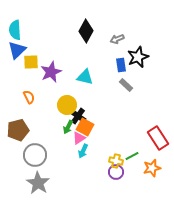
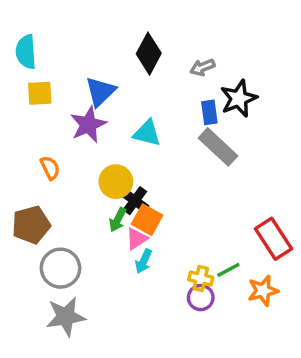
blue triangle: (17, 50) -> (100, 92), moved
yellow square: (31, 62) -> (40, 93), moved
gray rectangle: (126, 85) -> (218, 147), size x1.6
gray star: (38, 183) -> (66, 317), turned 30

